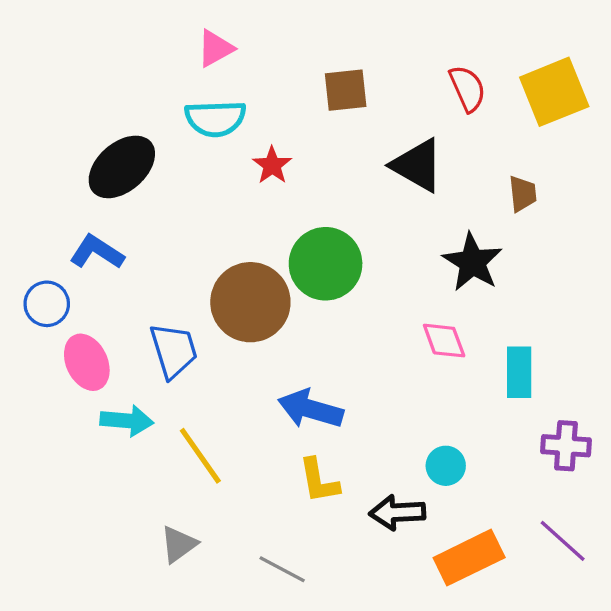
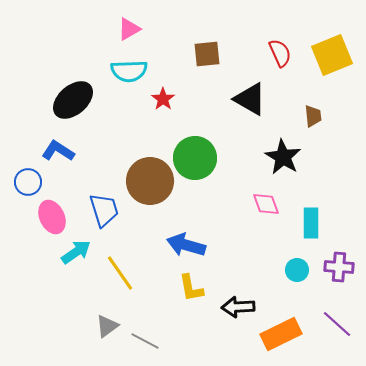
cyan arrow: (127, 421) -> (76, 252), turned -40
cyan circle: (446, 466) -> (297, 270), moved
gray line: (282, 569) -> (145, 341), moved

